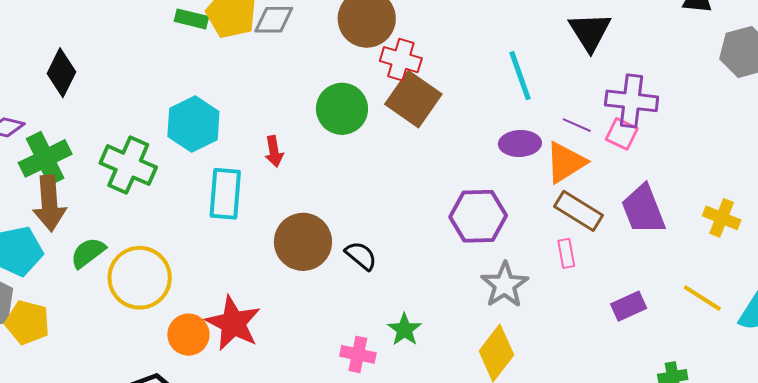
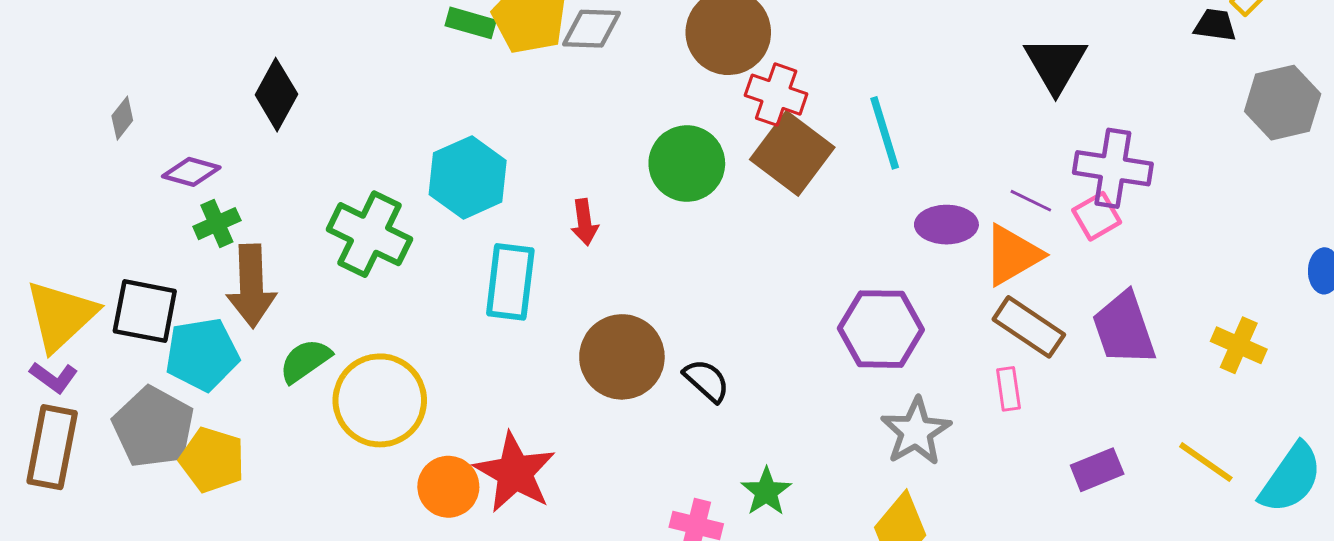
cyan line: (520, 76) -> (885, 133), moved
pink square: (622, 134) -> (1097, 216), turned 32
green cross: (45, 158) -> (217, 224), moved, size x0.6

